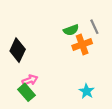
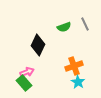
orange cross: (82, 44) -> (74, 66), moved
black diamond: (18, 50) -> (38, 45), moved

